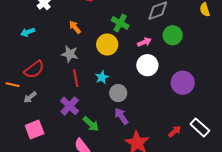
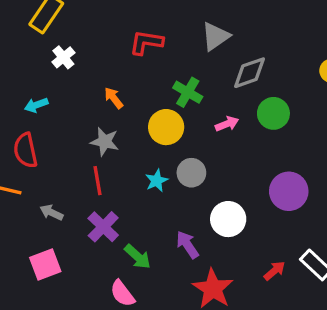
white circle: (147, 65) -> (228, 219), moved
red semicircle: (34, 69) -> (25, 150), moved, turned 115
red line: (76, 78) -> (98, 181), moved
gray circle: (118, 93) -> (191, 173), moved
gray arrow: (30, 97) -> (52, 212), moved, turned 64

